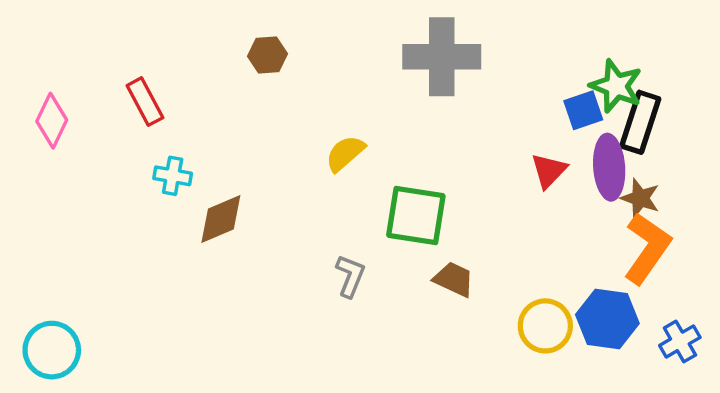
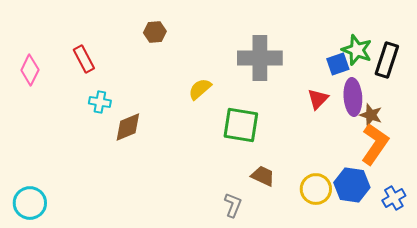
gray cross: (442, 57) -> (260, 58), moved
black rectangle: (640, 122) -> (387, 60), moved
gray L-shape: (350, 276) -> (233, 205), moved
brown trapezoid: (454, 279) -> (263, 176), moved

